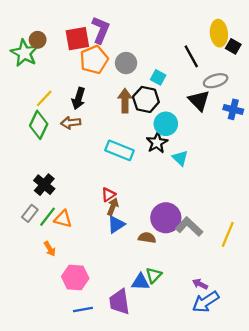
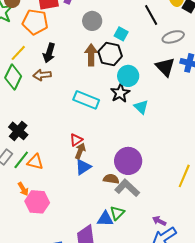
orange pentagon: (94, 60) -> (35, 22), moved, turned 30
black triangle: (199, 101) -> (165, 67), moved
gray L-shape: (189, 227) -> (127, 188), moved
pink hexagon: (75, 277) -> (37, 202), moved

